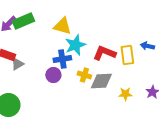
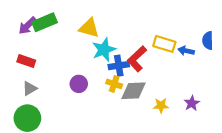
red L-shape: (104, 53) -> (137, 59), turned -65
yellow rectangle: (127, 55) -> (164, 44), moved, turned -66
blue cross: (62, 59) -> (119, 66), moved
gray triangle: (17, 64) -> (30, 88), moved

